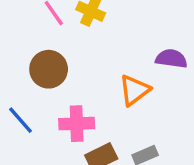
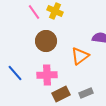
brown circle: (49, 69) -> (46, 41), moved

